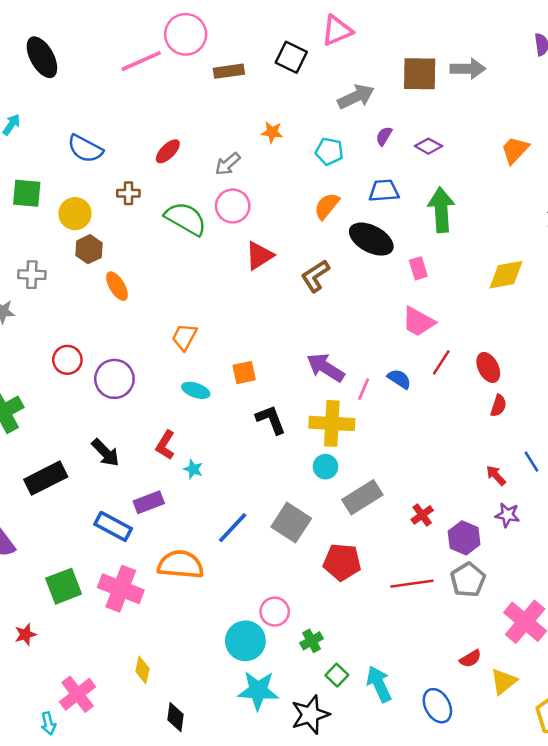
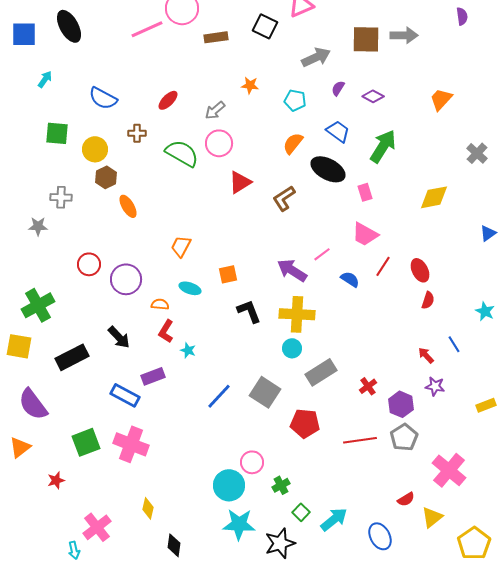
blue trapezoid: (384, 191) -> (338, 131), turned 40
green arrow: (441, 210) -> (383, 146), turned 36
pink line: (364, 389) -> (322, 254), moved, turned 30
orange semicircle: (181, 565) -> (160, 304), moved, size x0.5
cyan arrow: (379, 684) -> (334, 519), turned 76

